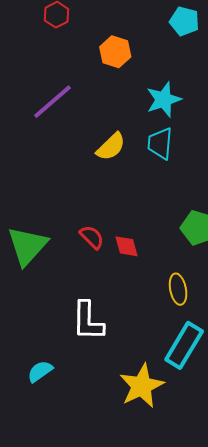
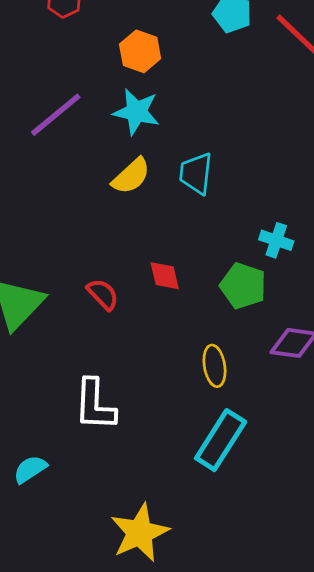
cyan star: (164, 100) -> (136, 112), moved, turned 30
red diamond: (126, 246) -> (165, 276), moved
yellow star: (142, 386) -> (140, 533), moved

